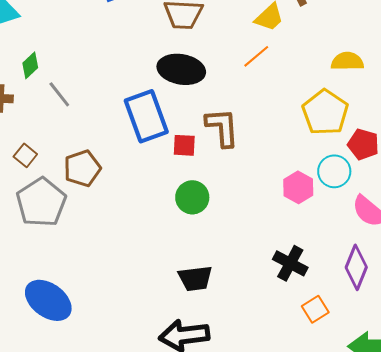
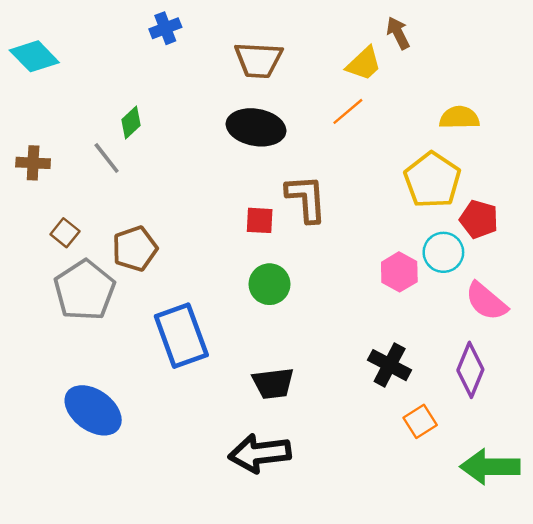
green diamond: (30, 65) -> (131, 122), moved
blue rectangle: (146, 116) -> (181, 336), moved

